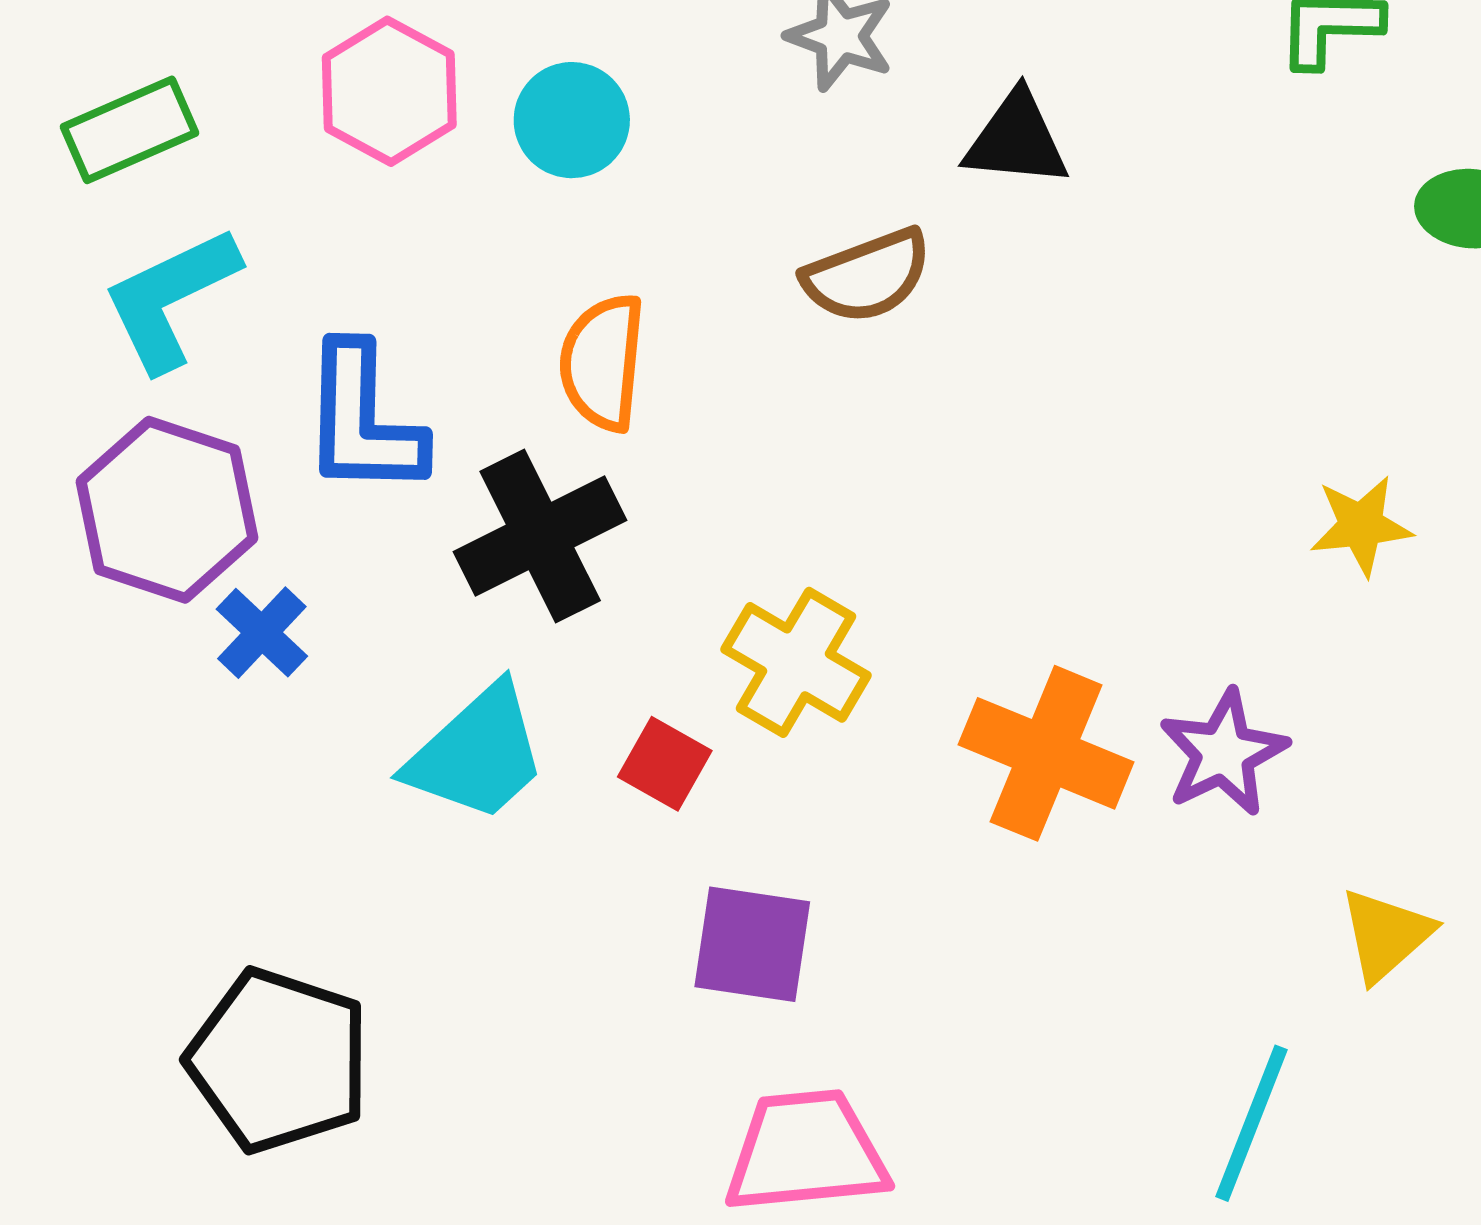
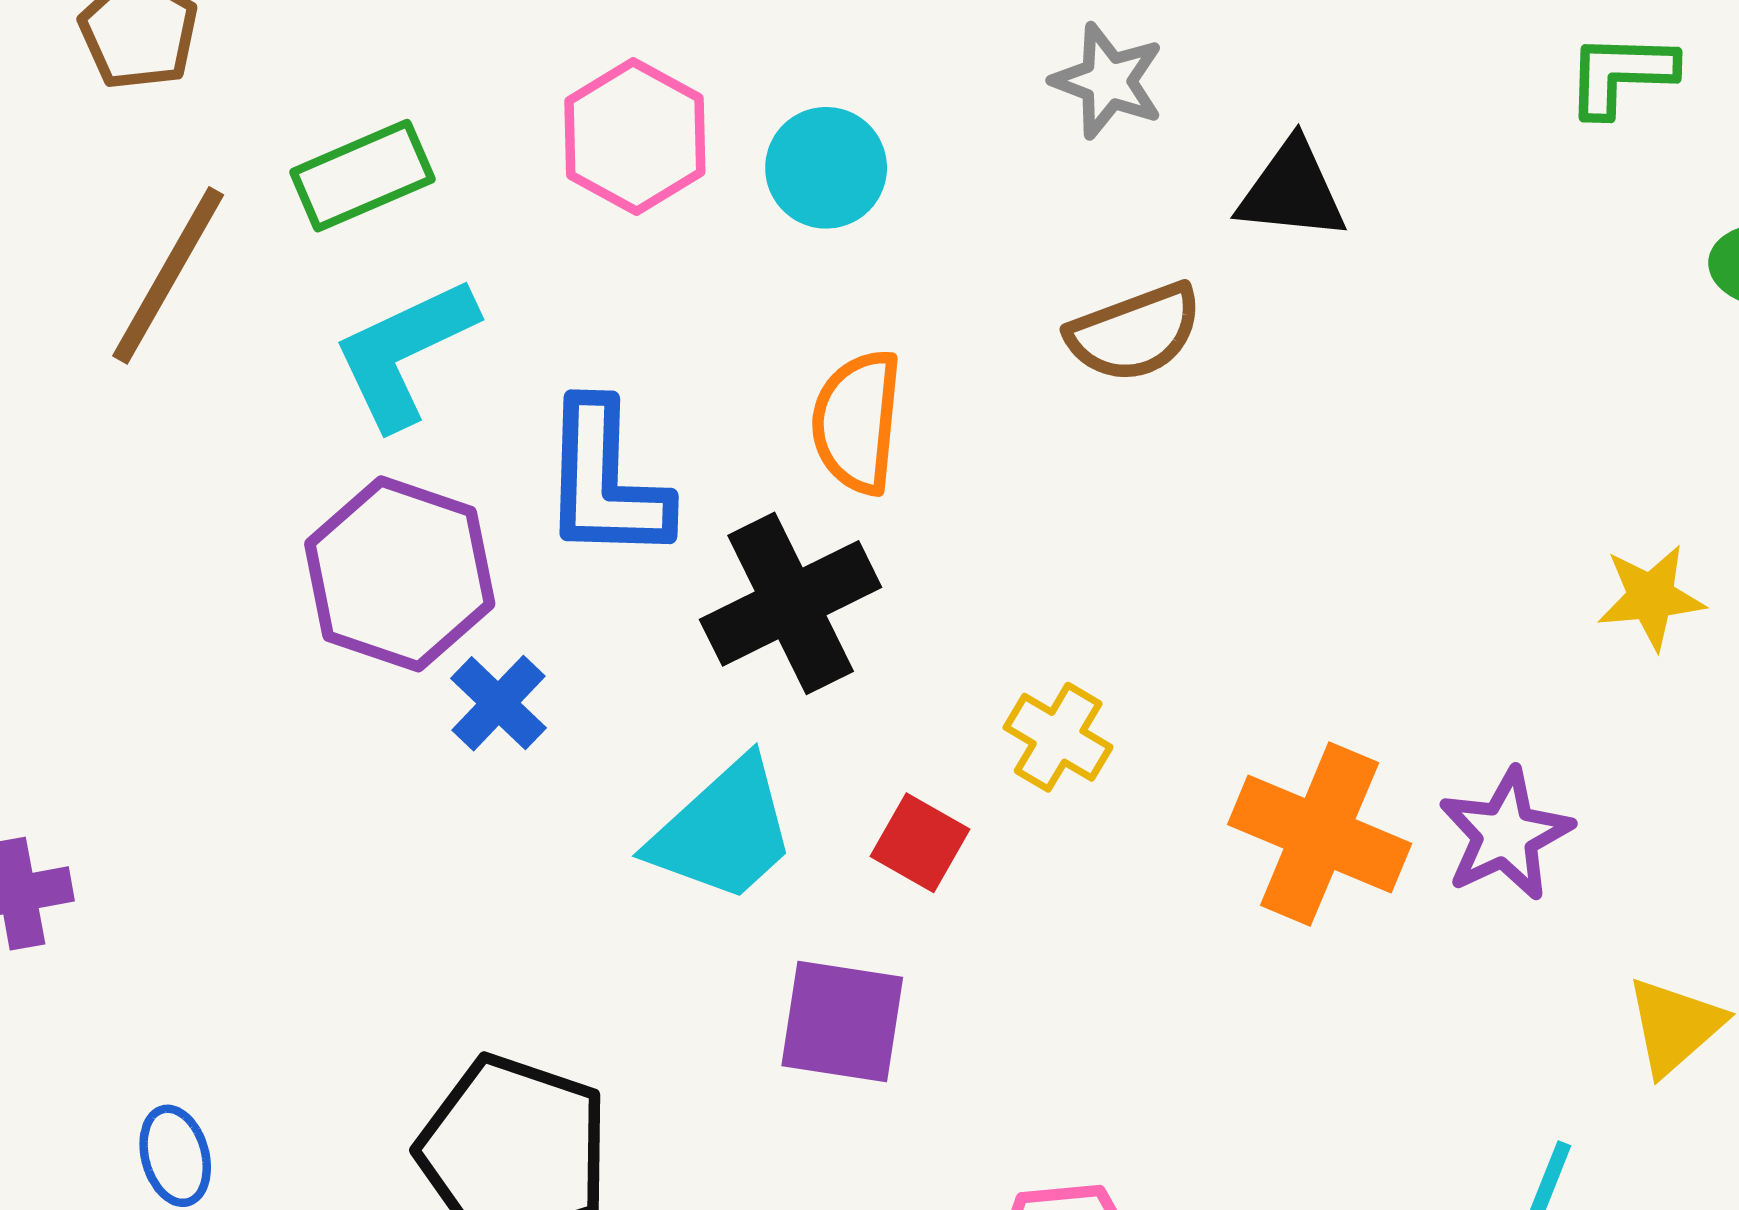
yellow cross: (796, 662) -> (1058, 737), size x0.7
purple square: (752, 944) -> (842, 1022), moved

